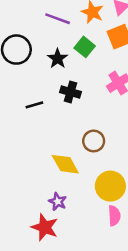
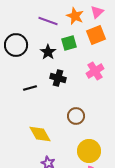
green square: (85, 47) -> (69, 43), turned 35
yellow diamond: (65, 164) -> (40, 134), moved

